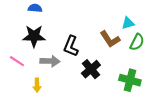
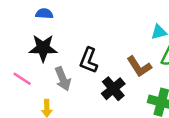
brown L-shape: (110, 39) -> (139, 66), moved
gray arrow: (50, 61) -> (63, 79), turned 66

